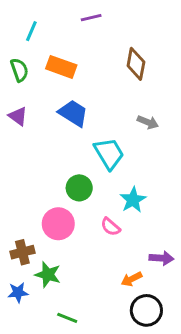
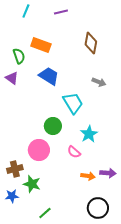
cyan line: (31, 31) -> (26, 11), moved
green semicircle: (19, 70) -> (19, 56), moved
orange arrow: (131, 279) -> (88, 176), moved, turned -144
green line: (67, 318) -> (45, 213), turned -64

